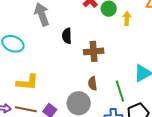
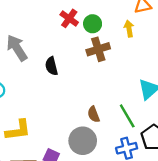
yellow arrow: (127, 18) -> (129, 29), moved
brown cross: (94, 51) -> (98, 49), moved

